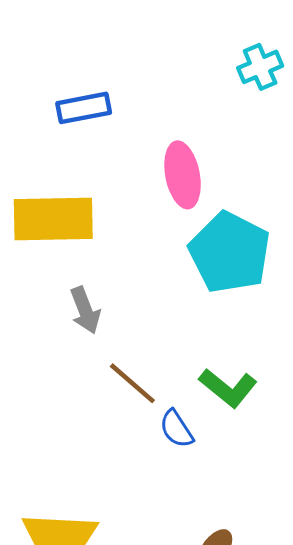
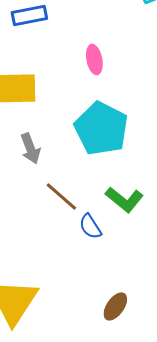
pink ellipse: (183, 175) -> (94, 60), size x0.7
cyan pentagon: (230, 252) -> (101, 128), moved

